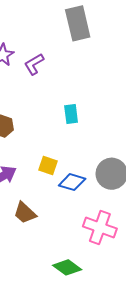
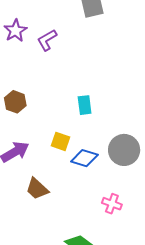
cyan rectangle: (71, 114) -> (85, 105), moved
pink cross: (100, 227) -> (112, 204), size x0.6

